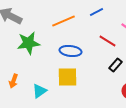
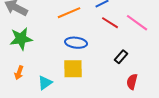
red line: (108, 41) -> (110, 23), moved
green star: (28, 43) -> (21, 39), moved

